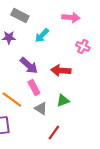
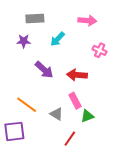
gray rectangle: (20, 16) -> (35, 18), turned -30
pink rectangle: (34, 88) -> (75, 101), moved
green triangle: (63, 100) -> (87, 116), moved

